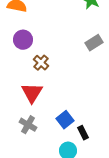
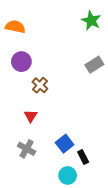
red triangle: (32, 93) -> (31, 116), size x0.6

